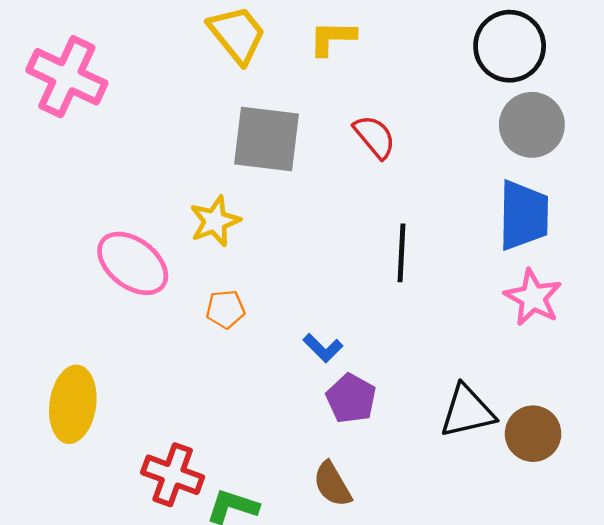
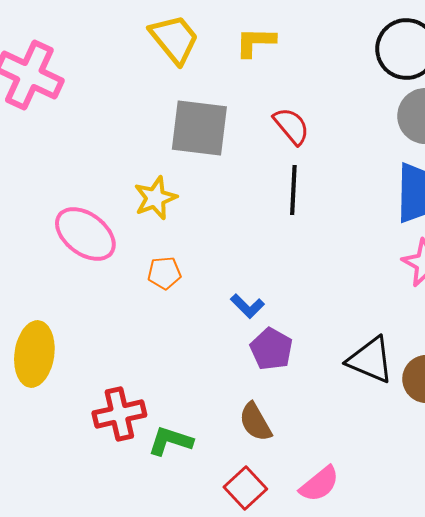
black line: (402, 253) -> (293, 190), moved
black triangle: (467, 411) -> (370, 360), turned 36
red cross: (173, 475) -> (119, 414), turned -33

